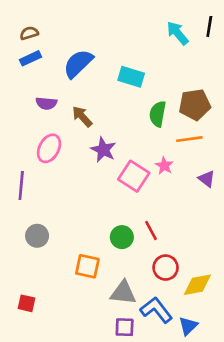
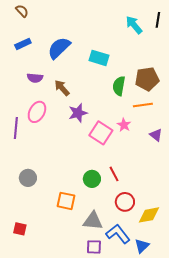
brown semicircle: (29, 33) -> (22, 11), moved, turned 64
purple star: (103, 150) -> (78, 113), turned 30
purple line: (21, 185) -> (16, 128), moved

